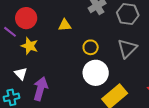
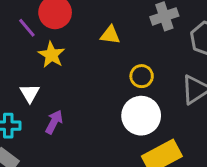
purple arrow: (40, 89) -> (54, 122), size x0.7

